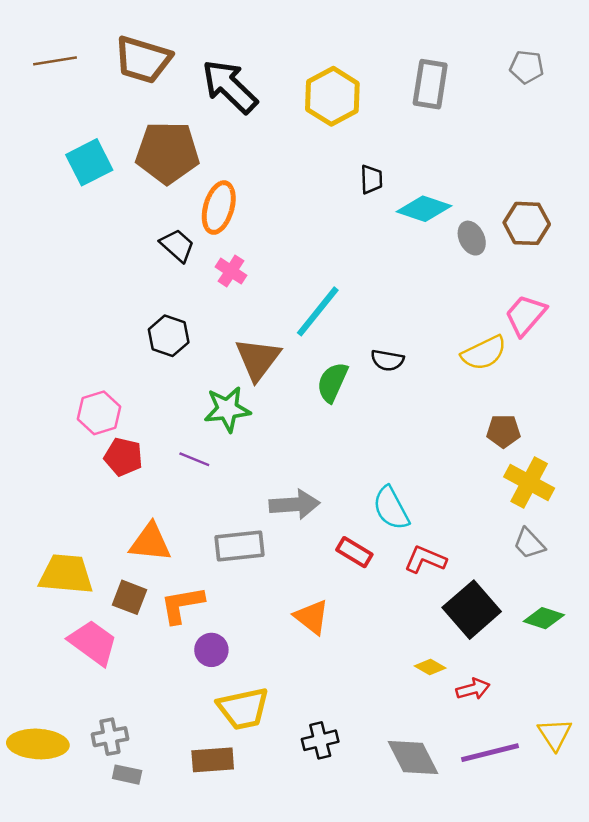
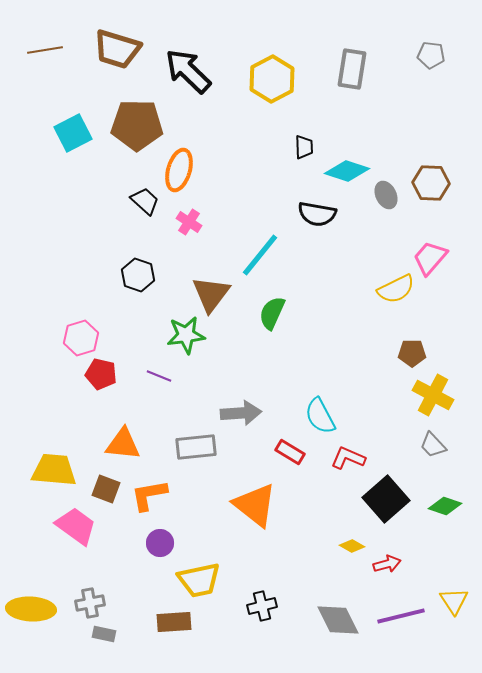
black semicircle: (387, 360) -> (317, 214), moved, size x1.4
orange triangle: (312, 617) -> (255, 505), size x1.5
purple circle: (211, 650) -> (160, 543), moved

